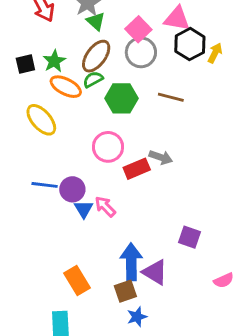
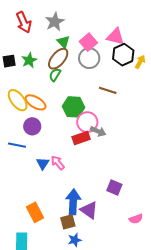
green triangle: (96, 21) -> (63, 42), moved
green semicircle: (93, 79) -> (55, 75), turned -32
orange ellipse: (66, 87) -> (36, 102), moved
green hexagon: (122, 98) -> (74, 107), moved
pink circle: (108, 147) -> (87, 122), moved
purple circle: (72, 189) -> (32, 126), moved

